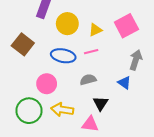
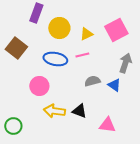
gray semicircle: (88, 80) -> (92, 81), moved
black triangle: (100, 103) -> (79, 111), moved, turned -42
green circle: (29, 111) -> (13, 126), moved, size x0.7
pink triangle: (90, 124) -> (107, 125), moved

